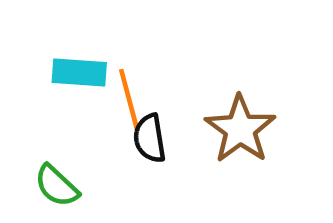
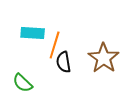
orange line: (129, 100) -> (55, 45), turned 32

